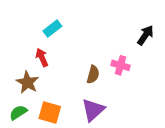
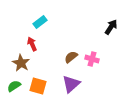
pink cross: (121, 65) -> (92, 59), moved
brown semicircle: (93, 74) -> (71, 57), turned -144

